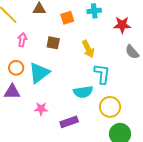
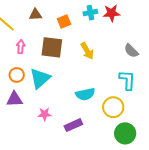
red star: (122, 25) -> (111, 13), moved
brown square: (53, 43) -> (52, 47), size x1.6
cyan L-shape: (102, 74) -> (127, 80), moved

